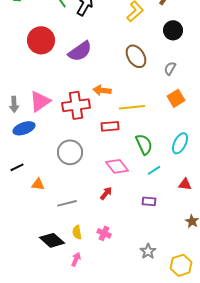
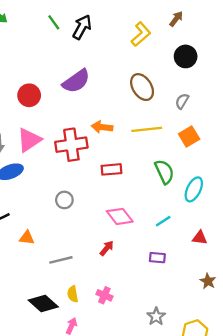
red circle: (41, 40) -> (29, 95), moved, size x0.7
yellow line: (132, 107) -> (147, 129), moved
green semicircle: (144, 144) -> (164, 172), moved
gray circle: (70, 152) -> (64, 200), size x0.6

